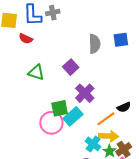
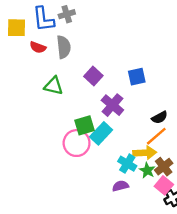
blue square: (121, 40) -> (137, 77), moved
gray semicircle: (94, 44) -> (64, 47), moved
orange line: (106, 119) -> (156, 136), moved

